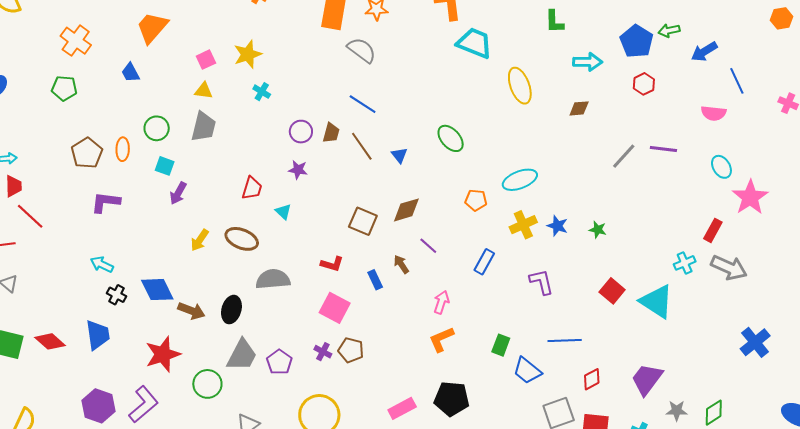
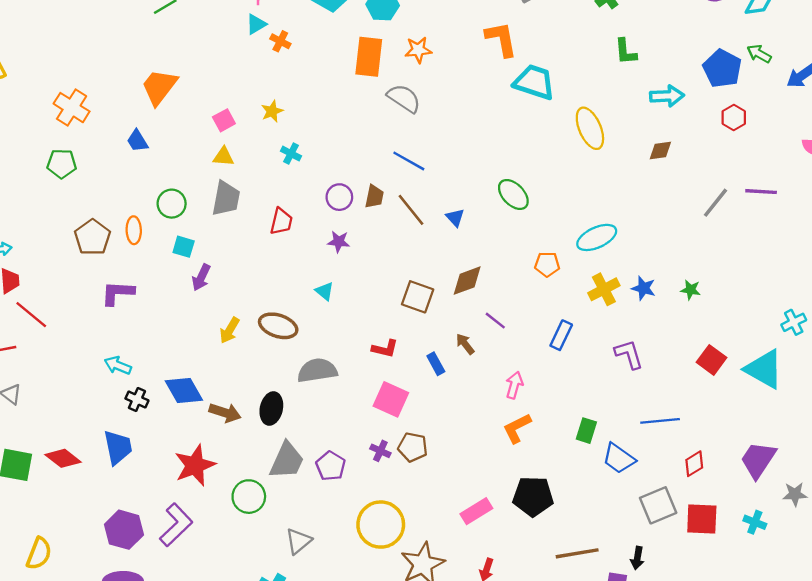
green arrow: (669, 30) -> (759, 54), turned 45
yellow star: (248, 54) -> (272, 111), size x0.7
red trapezoid: (252, 188) -> (281, 221), moved

